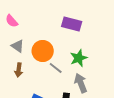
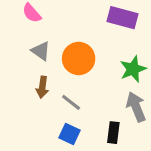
gray line: (56, 68) -> (71, 102), moved

